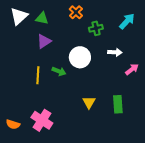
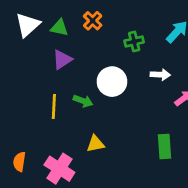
orange cross: (76, 12) -> (93, 21), moved
yellow triangle: (89, 102) -> (95, 144), moved, turned 48
orange semicircle: (13, 124) -> (19, 162), moved, turned 80

